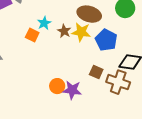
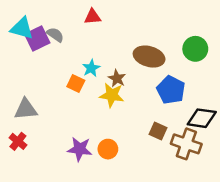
yellow star: (81, 32) -> (112, 95), moved
purple star: (72, 90) -> (80, 149), moved

